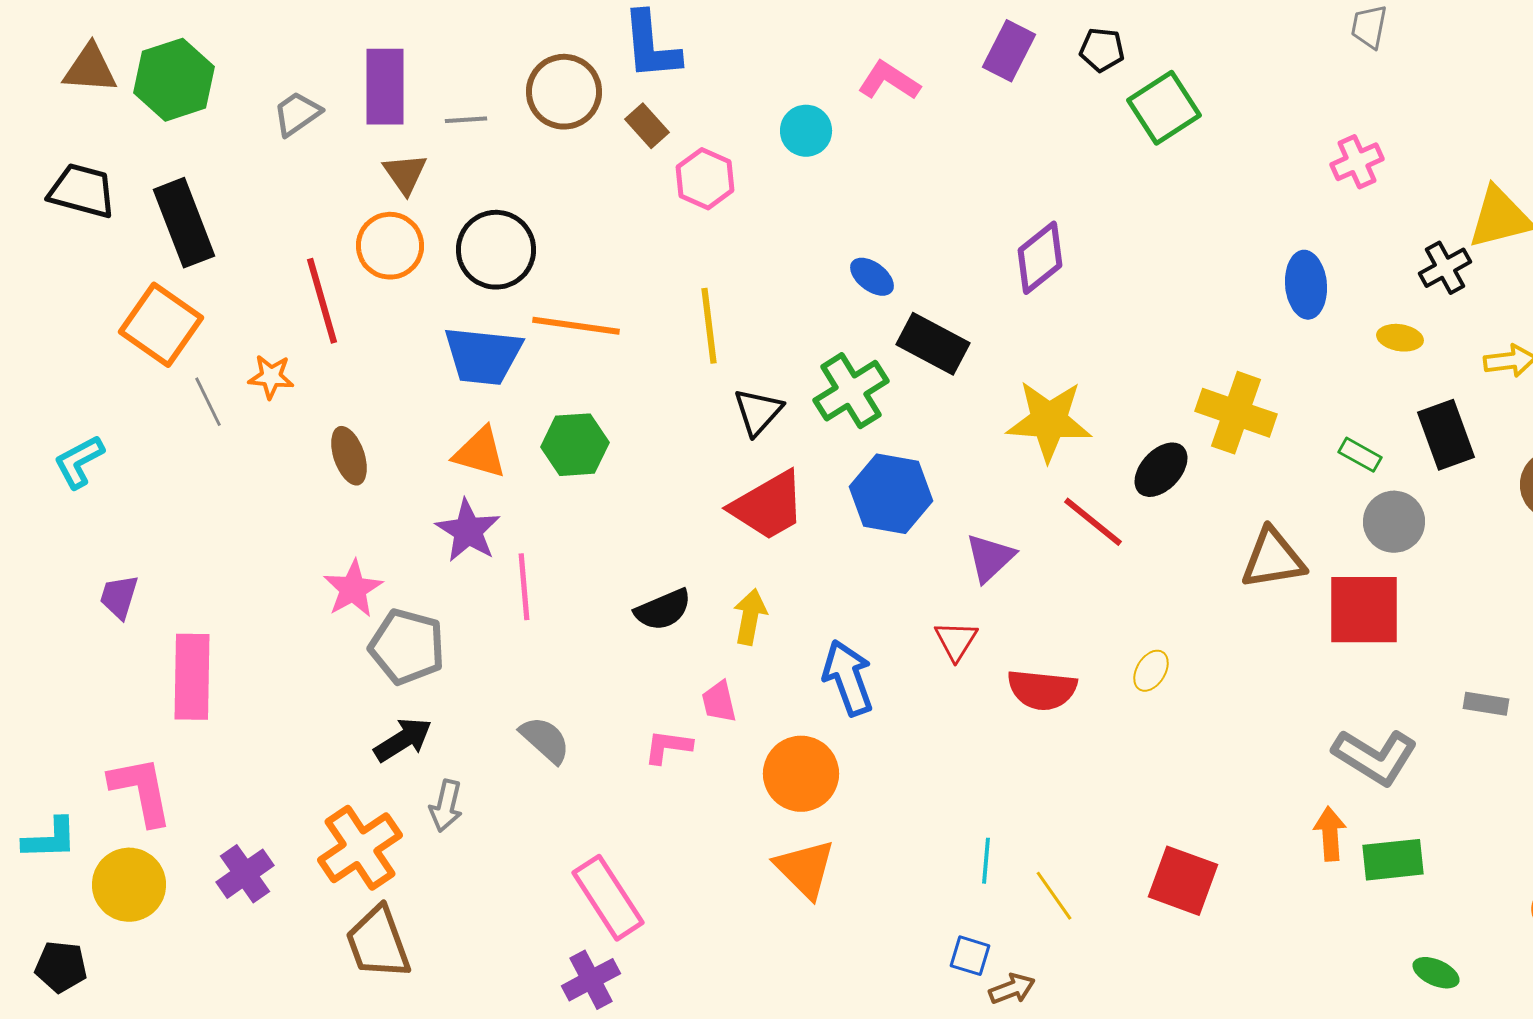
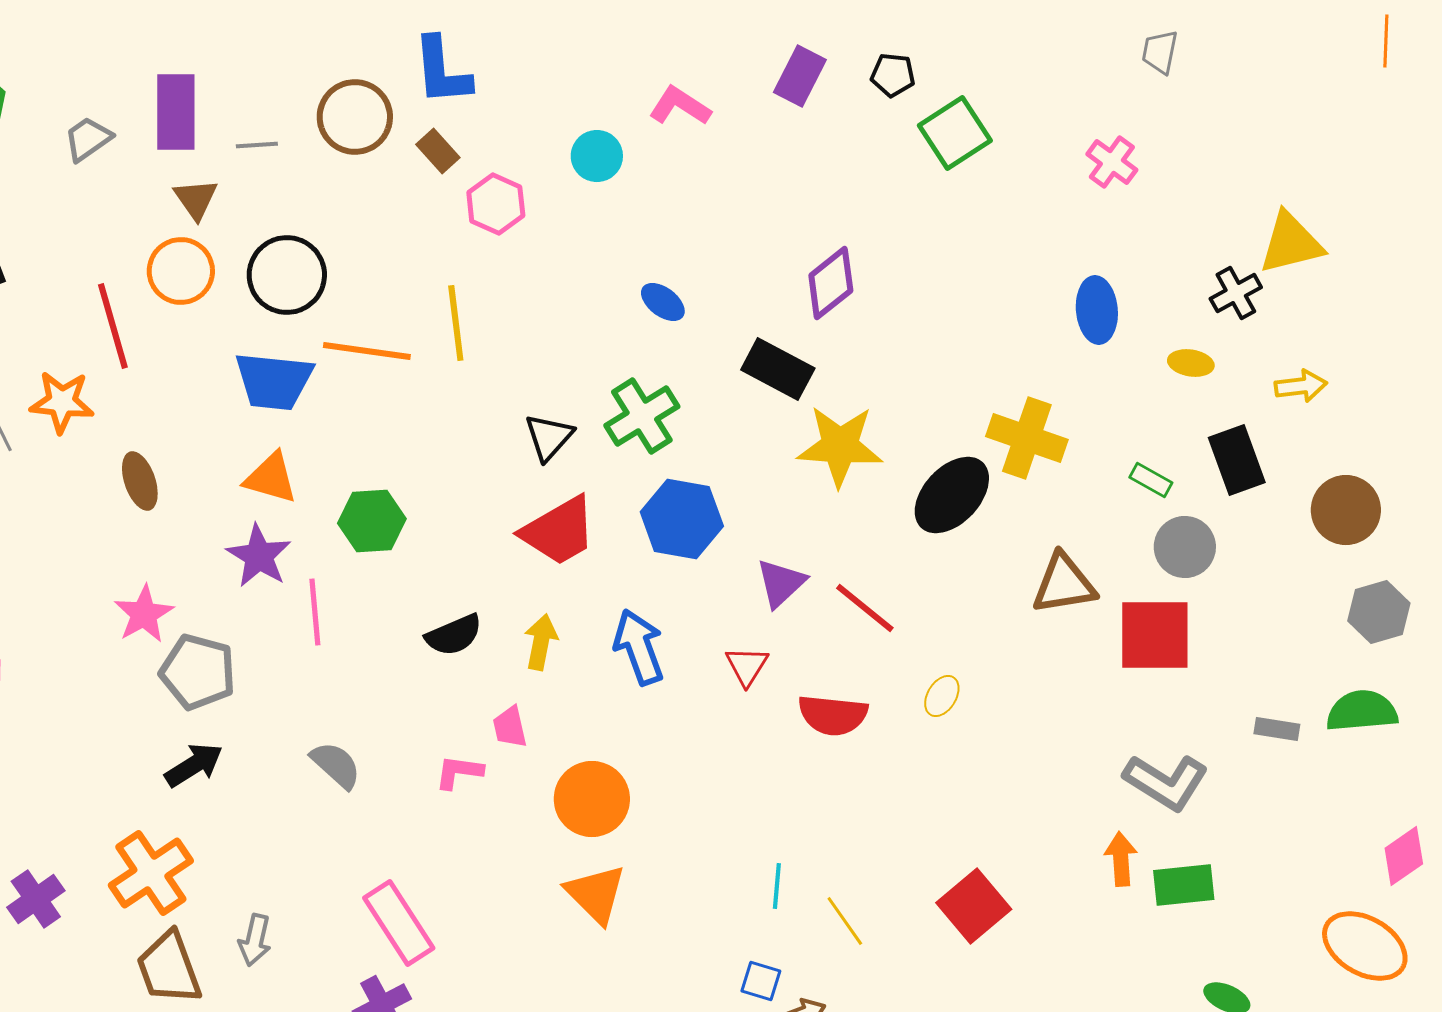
pink cross: (1357, 162) -> (1112, 162), moved, turned -30
yellow line: (709, 326) -> (456, 323), moved
black rectangle: (933, 344) -> (778, 369), moved
orange star: (271, 377) -> (62, 402), size x1.4
green hexagon: (575, 445) -> (372, 521), moved
black ellipse: (1161, 470) -> (952, 495), size x1.4
red line: (1093, 522) -> (865, 608), moved
blue arrow: (848, 678) -> (639, 647), moved
gray arrow: (446, 806) -> (255, 940), moved
red square: (1183, 881) -> (974, 906), turned 30

